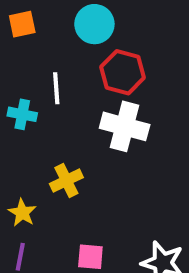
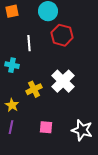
cyan cross: (22, 114) -> (12, 65), moved
white cross: (125, 126) -> (63, 81), moved, turned 30

